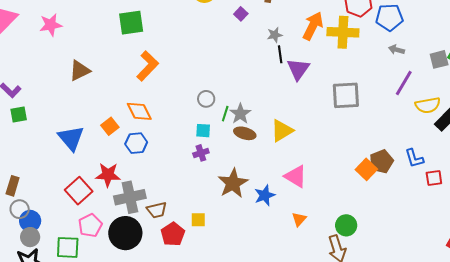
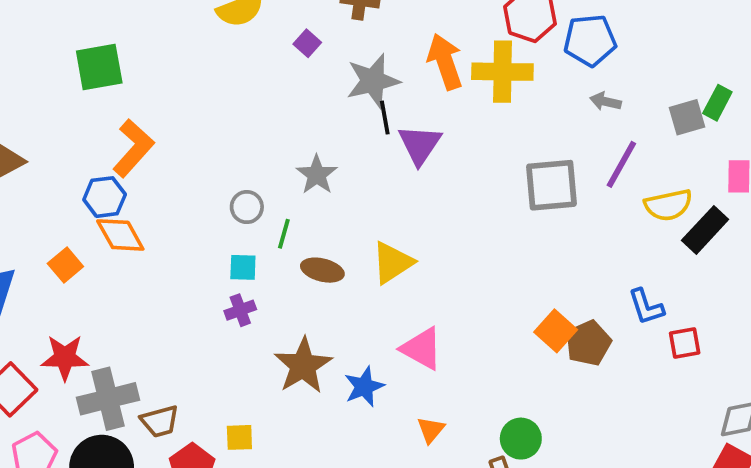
orange arrow: (313, 26) -> (445, 62), turned -44
gray star: (275, 35) -> (373, 81), size x1.8
gray square: (346, 95) -> (551, 185), moved
gray star: (240, 114) -> (317, 175), moved
blue hexagon: (136, 143) -> (105, 197), moved
brown pentagon: (381, 161) -> (588, 343), moved

